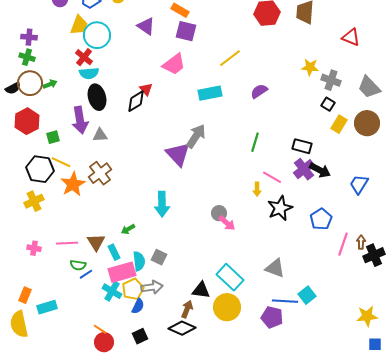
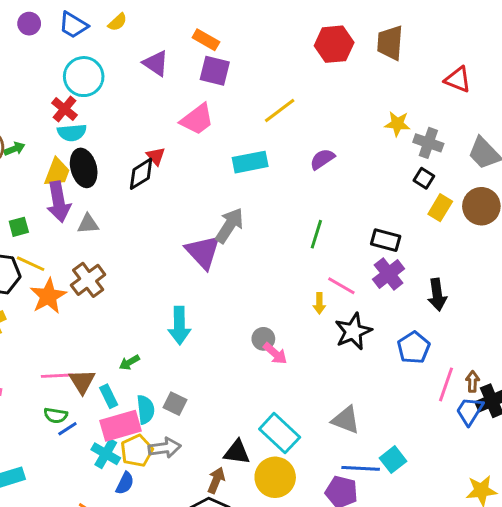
yellow trapezoid: (79, 25) -> (57, 172), moved
black arrow: (320, 170) -> (437, 295), moved, turned 55
blue trapezoid: (359, 184) -> (470, 411), moved
pink line: (67, 243) -> (57, 376), moved
blue semicircle: (138, 306) -> (125, 483), moved

